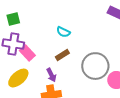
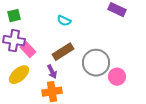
cyan semicircle: (63, 32) -> (64, 21), moved
brown rectangle: (62, 55) -> (63, 52), size x1.5

